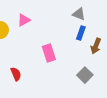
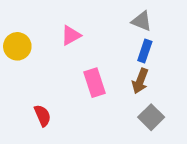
pink triangle: (24, 20) -> (71, 35), moved
brown arrow: (96, 46) -> (140, 81), moved

